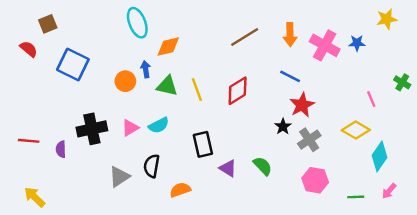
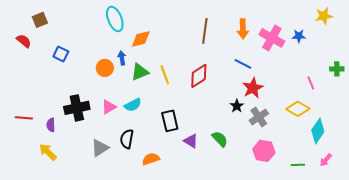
brown line: (245, 37) -> (205, 31), turned -50
blue square: (73, 64) -> (61, 54), size x0.6
green cross: (402, 82) -> (337, 69), turned -32
green triangle: (167, 86) -> (140, 72), turned -36
yellow arrow: (35, 197) -> (48, 152), moved

